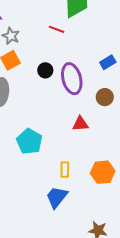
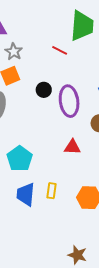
blue trapezoid: (57, 197) -> (26, 194), moved, turned -40

